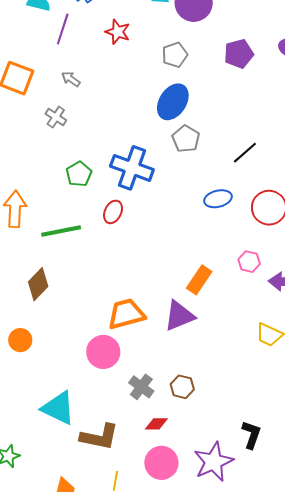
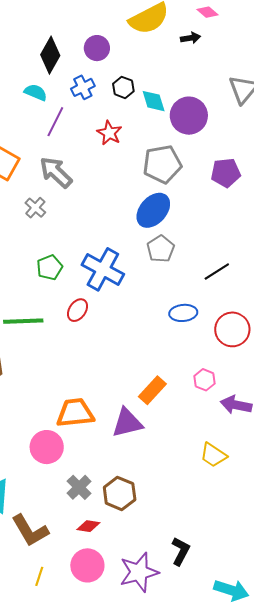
gray pentagon: (175, 55) -> (162, 164), size x1.5
gray arrow: (71, 79) -> (56, 172), size x1.8
brown hexagon: (182, 387) -> (120, 493), size x1.4
brown L-shape: (99, 437) -> (30, 530), turned 39

